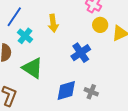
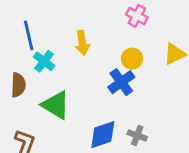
blue line: (14, 17) -> (29, 35), turned -45
yellow circle: (100, 25) -> (132, 59), moved

